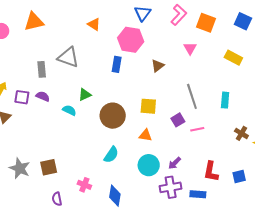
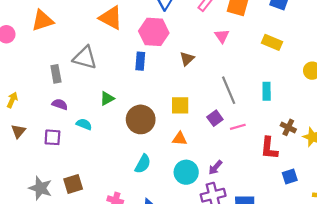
orange triangle: (94, 24) -> (111, 18), size x1.6
purple square: (22, 97) -> (52, 137), moved
cyan semicircle: (69, 110) -> (84, 124), moved
red L-shape: (211, 172) -> (269, 148), moved

